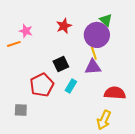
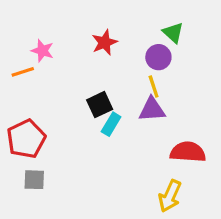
purple circle: (97, 35) -> (158, 57), size x0.6
red pentagon: (42, 85) -> (26, 139), moved
cyan rectangle: (71, 86) -> (111, 124), moved

